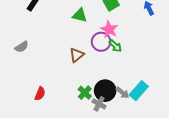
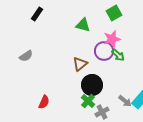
pink star: (109, 30) -> (112, 39), turned 30
black circle: (105, 91) -> (92, 85), moved
gray cross: (99, 104) -> (102, 112), turned 32

